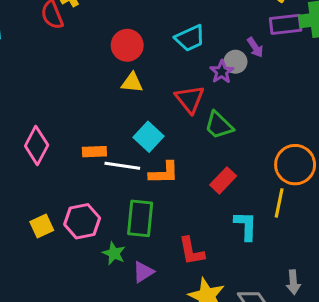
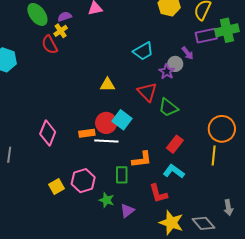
red circle: (127, 45) -> (106, 123), moved
orange L-shape: (164, 173) -> (142, 160), moved
green rectangle: (140, 218) -> (122, 175), size x0.7
cyan L-shape: (246, 226) -> (174, 171), moved, turned -50

